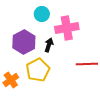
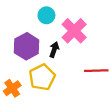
pink cross: (67, 28) -> (74, 31), turned -35

